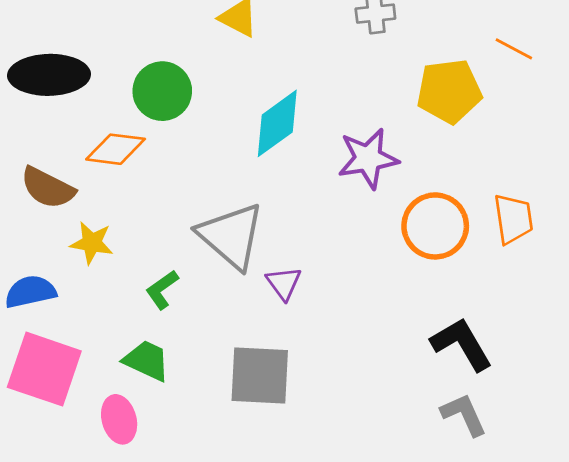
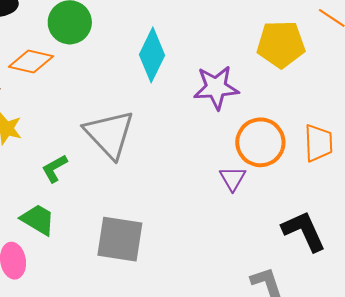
cyan diamond: (277, 123) -> (152, 55), turned -34
purple triangle: (284, 283) -> (233, 178), moved
black L-shape: (462, 344) -> (304, 231), moved

